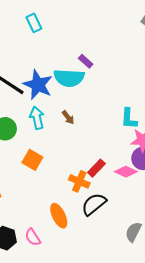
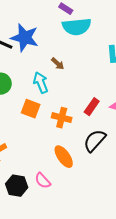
cyan semicircle: (69, 78) -> (77, 27), moved
cyan arrow: (37, 118) -> (41, 83), moved
orange cross: (79, 181) -> (62, 118), moved

